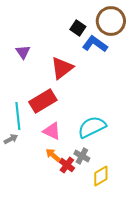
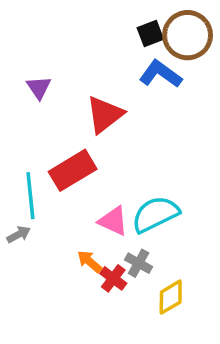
black square: (78, 28) -> (150, 33), moved, turned 35
pink triangle: (52, 131) -> (113, 221), moved

